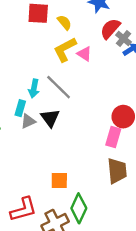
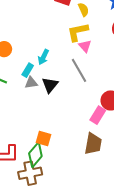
pink triangle: (84, 54) -> (85, 46), moved
gray line: (59, 87) -> (79, 70), moved
green diamond: (79, 208) -> (35, 155), moved

